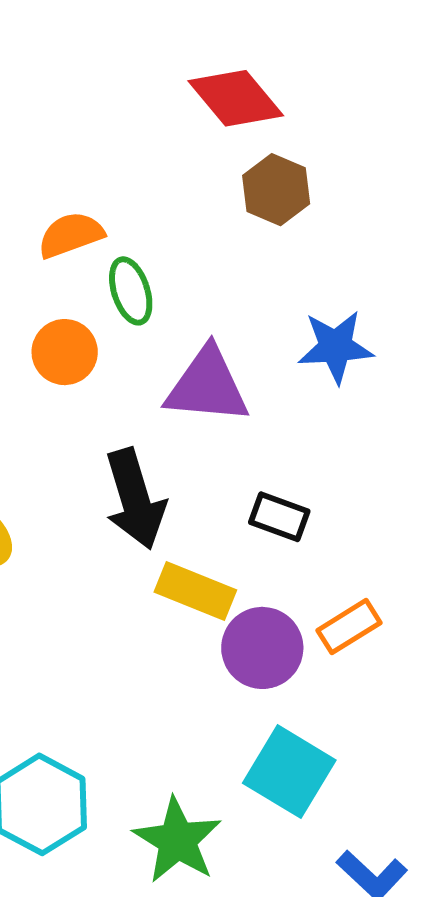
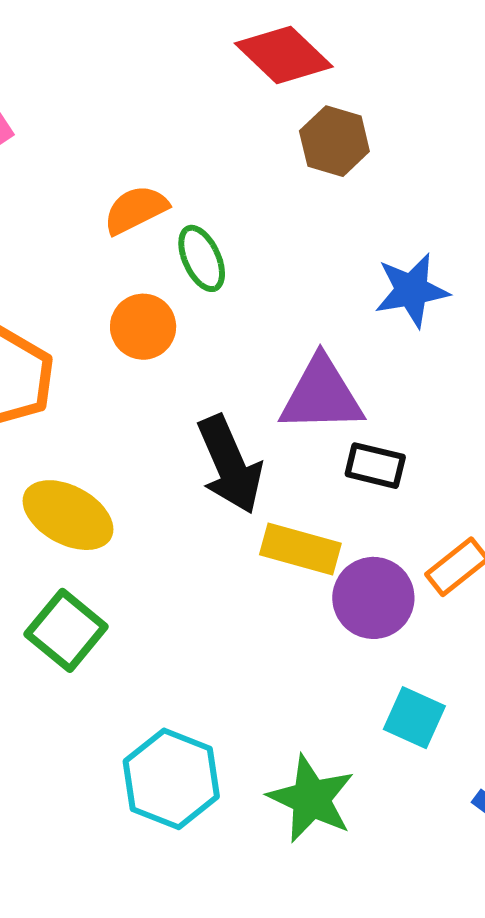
purple triangle: (207, 386) -> (321, 395), moved
cyan square: (289, 772) -> (414, 718), size x0.7

